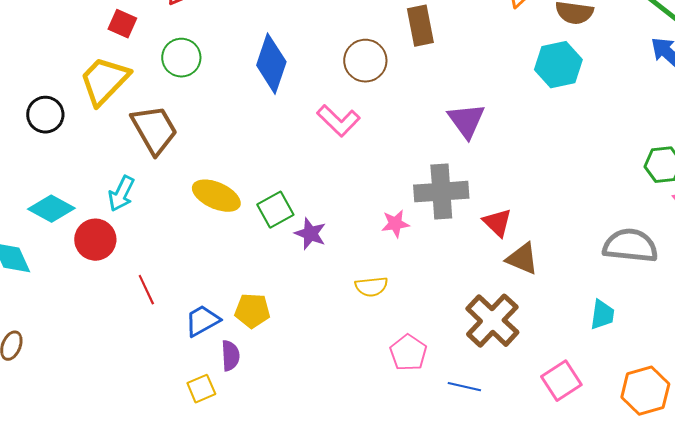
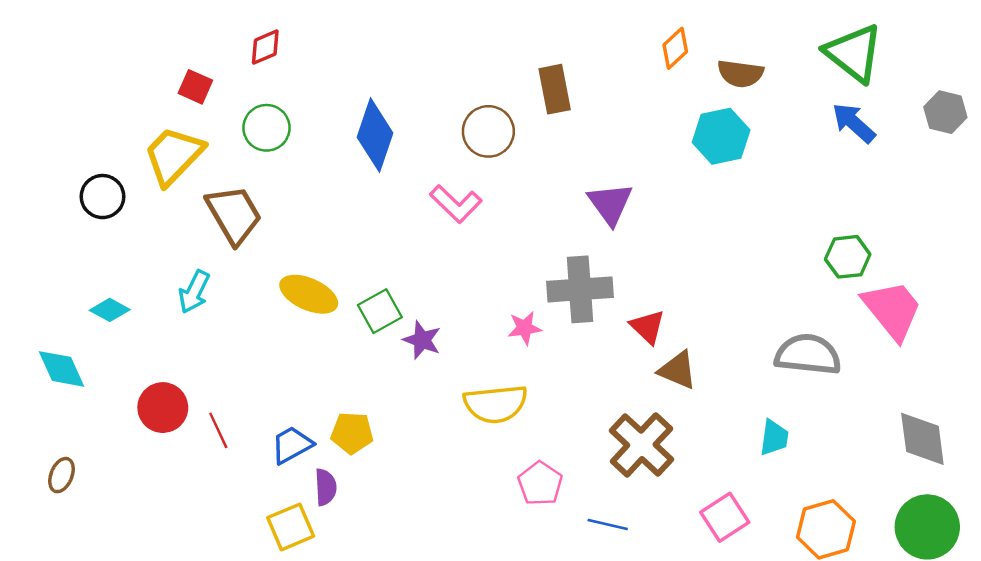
cyan diamond: (51, 209) -> (110, 310), size x0.7
red circle: (95, 240) -> (163, 408), moved
yellow semicircle: (371, 287) -> (496, 404), size x1.6
red line: (146, 290) -> (218, 430), moved
yellow square: (201, 389) -> (291, 527), size x1.4

